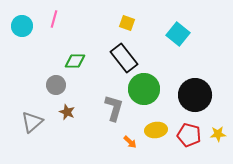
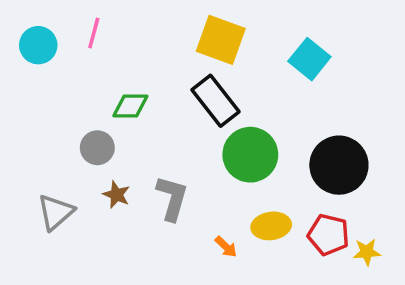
yellow square: (127, 23) -> (221, 40), size x1.8
gray L-shape: (114, 108) -> (172, 198), moved
yellow star: (218, 134) -> (367, 252), moved

